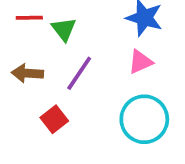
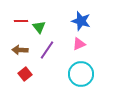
red square: (54, 119) -> (25, 74), moved

